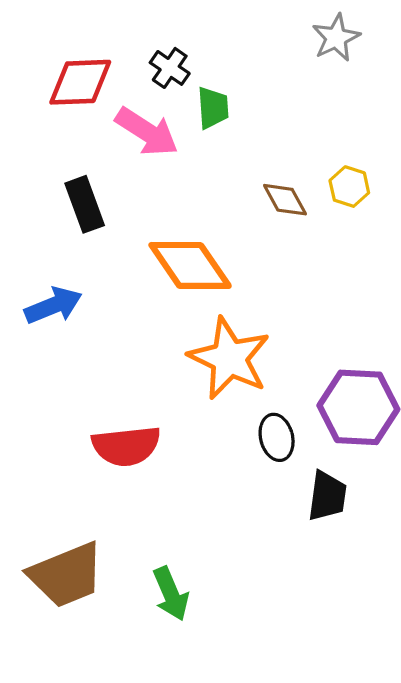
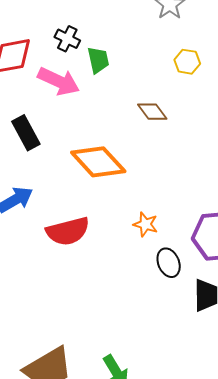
yellow hexagon: (349, 187) -> (187, 62), moved
orange star: (229, 358) -> (146, 224), moved, size x0.5
red semicircle: (126, 446) -> (68, 231), moved

